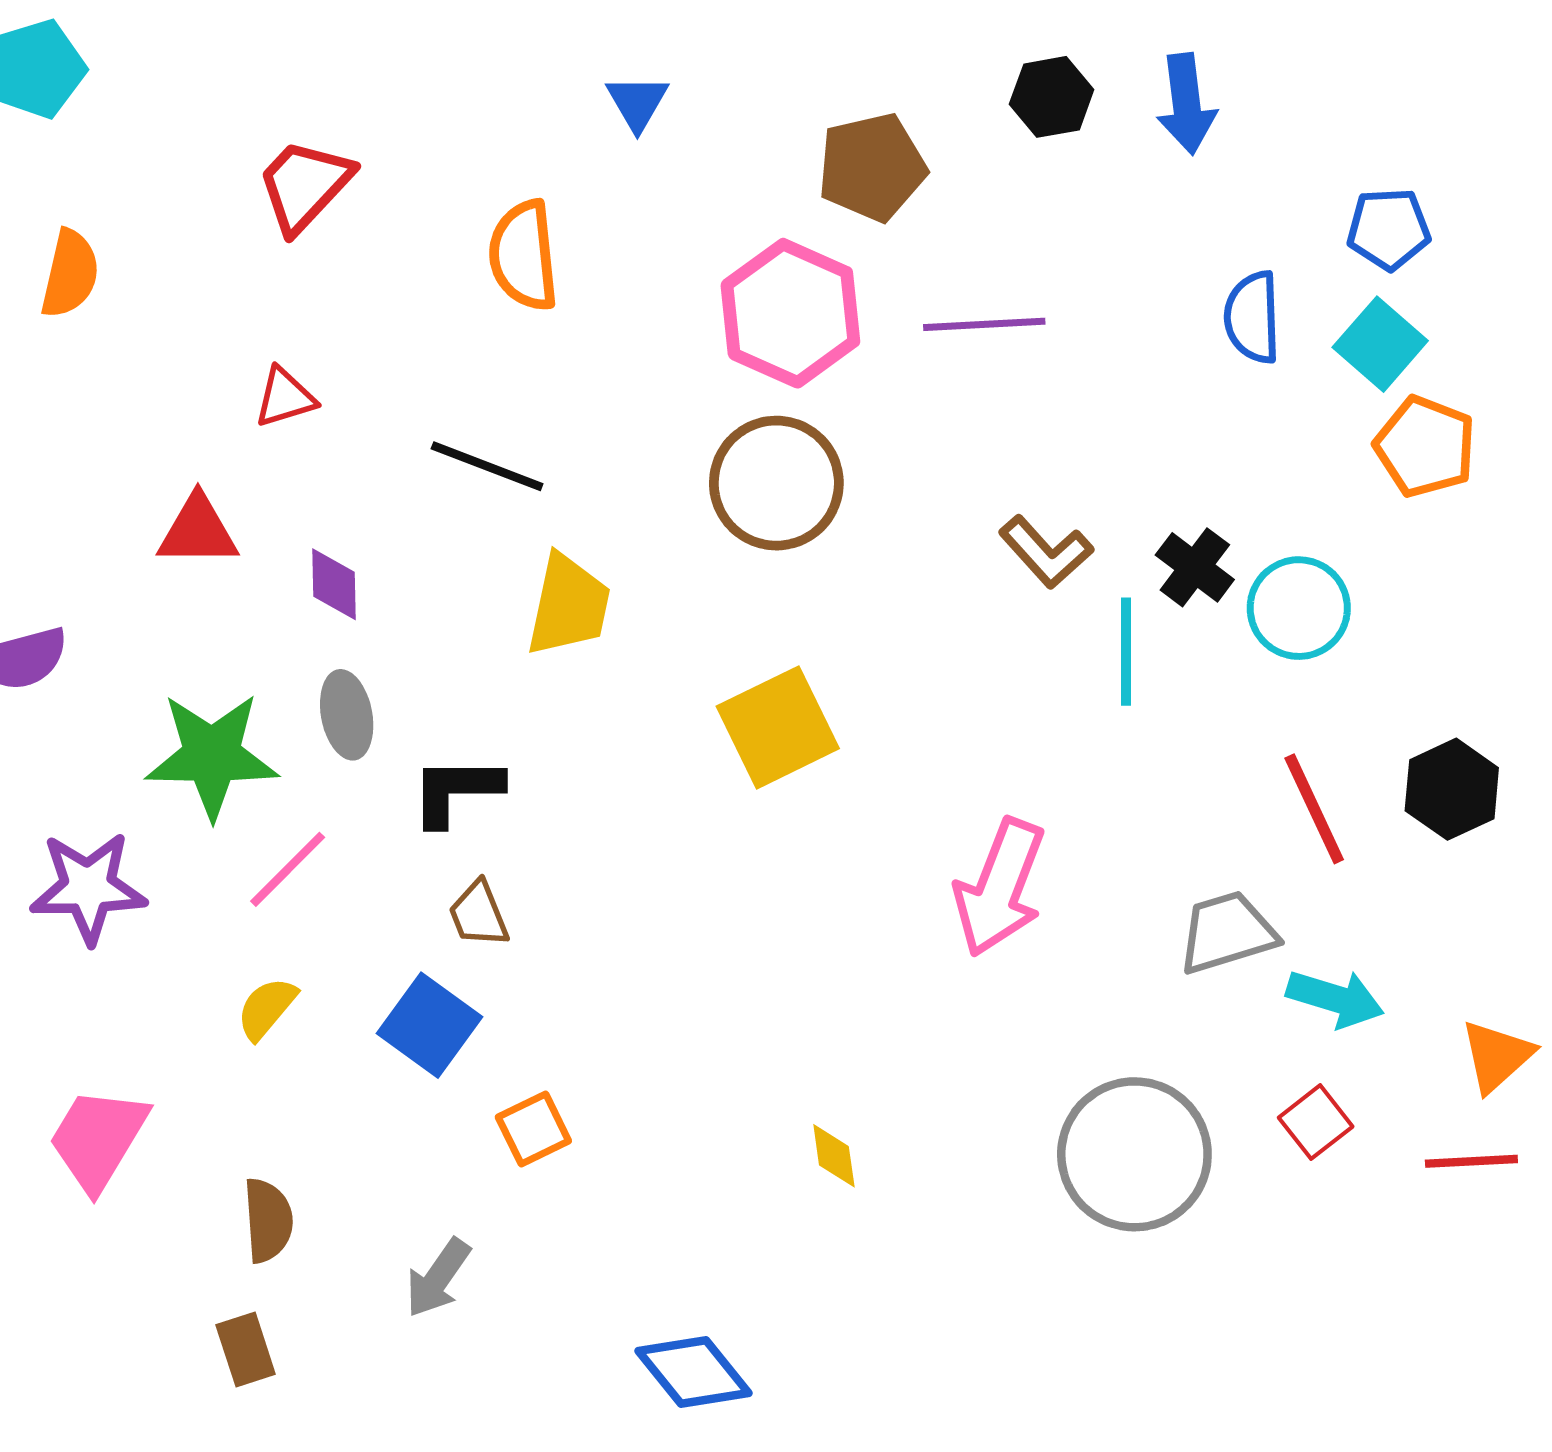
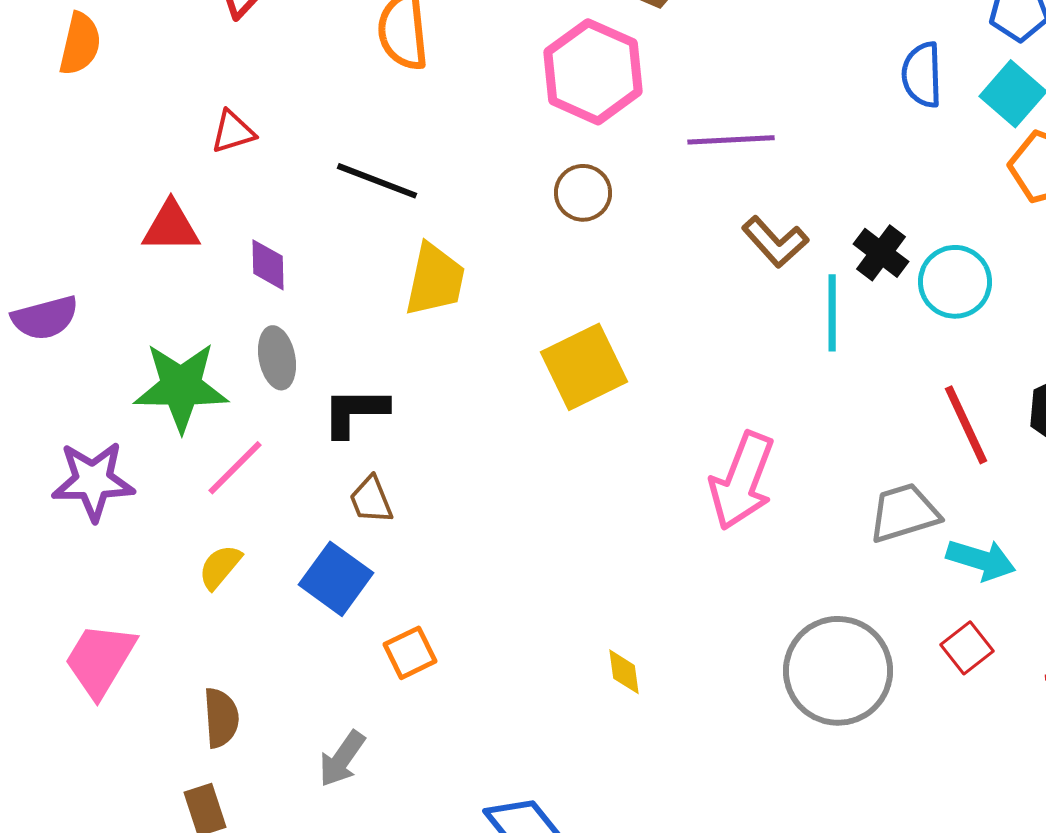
purple line: (984, 324) -> (731, 140), moved
brown circle: (776, 483) -> (583, 193), size x0.6

